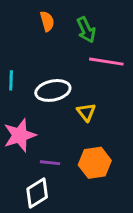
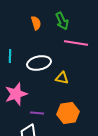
orange semicircle: (47, 21) -> (36, 23), moved
yellow triangle: (86, 112) -> (62, 78), turned -40

